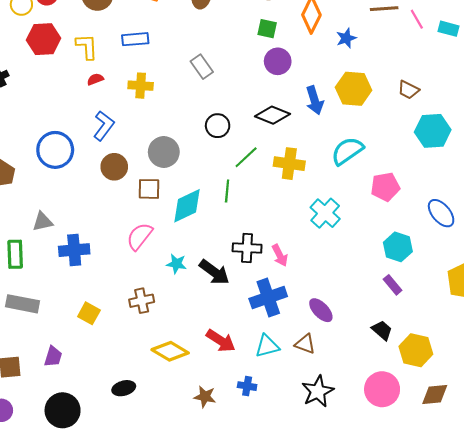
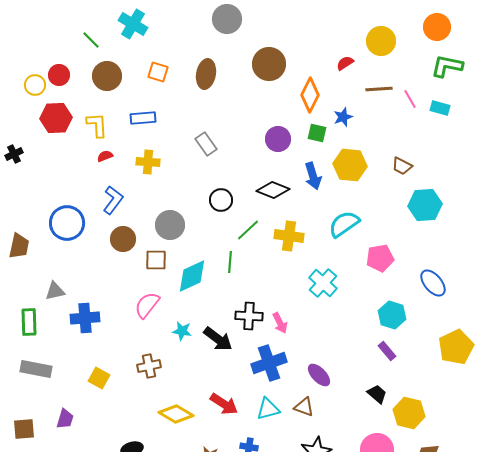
green square: (267, 29) -> (317, 133), moved

